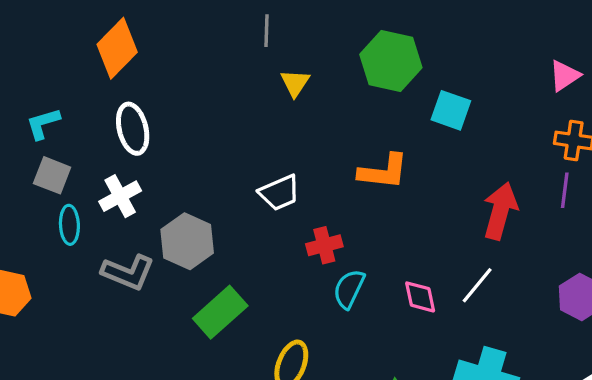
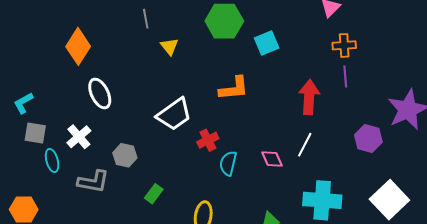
orange diamond: (117, 48) -> (78, 46), moved
cyan square: (451, 110) -> (267, 43), turned -30
white ellipse: (133, 129) -> (100, 94), moved
white trapezoid: (279, 193) -> (174, 114), size x1.4
gray hexagon: (187, 241) -> (125, 155), size x0.7
green rectangle: (220, 312) -> (154, 194), size x0.6

